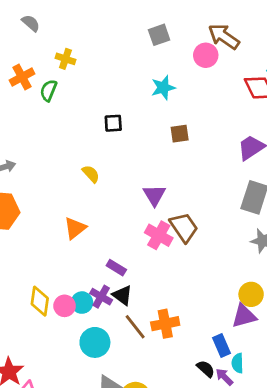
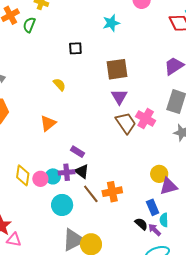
brown square: (180, 134) -> (117, 69), moved, size x1.6
purple triangle: (154, 195) -> (119, 97), moved
pink cross: (159, 235) -> (146, 119), moved
yellow circle: (251, 294) -> (159, 174), moved
purple cross: (101, 297) -> (67, 172), turned -35

